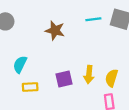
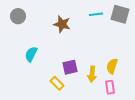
yellow arrow: (89, 75) -> (92, 74), moved
yellow rectangle: (30, 87) -> (57, 83), moved, turned 48

